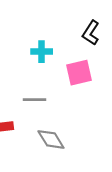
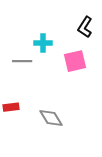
gray line: (35, 100) -> (22, 61), moved

